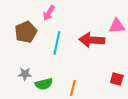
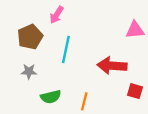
red arrow: (92, 40) -> (112, 66), moved
gray star: (25, 74) -> (29, 71), moved

